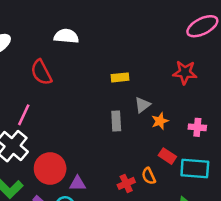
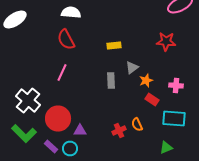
red semicircle: (41, 72) -> (66, 40), moved
pink line: (24, 115) -> (62, 72), moved
red rectangle: (167, 156) -> (152, 100), moved

